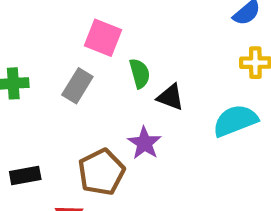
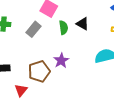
black triangle: (170, 97) -> (83, 24), moved

